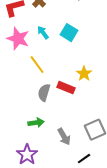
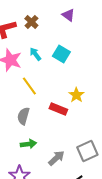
gray semicircle: (44, 93) -> (23, 116), moved
gray arrow: (64, 137) -> (56, 158), turned -102

